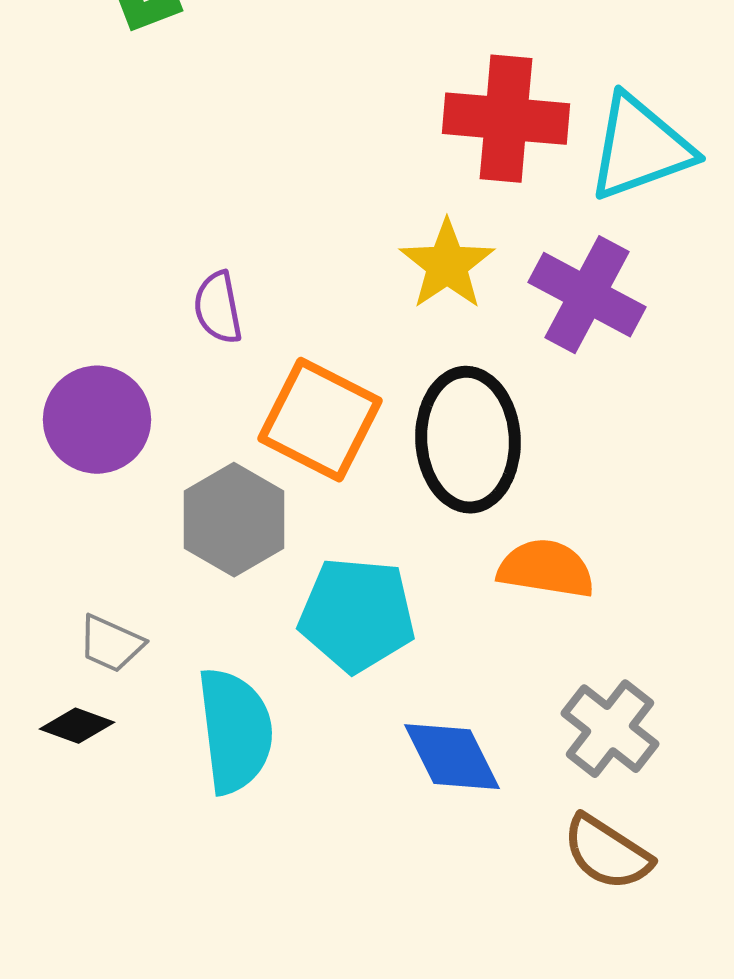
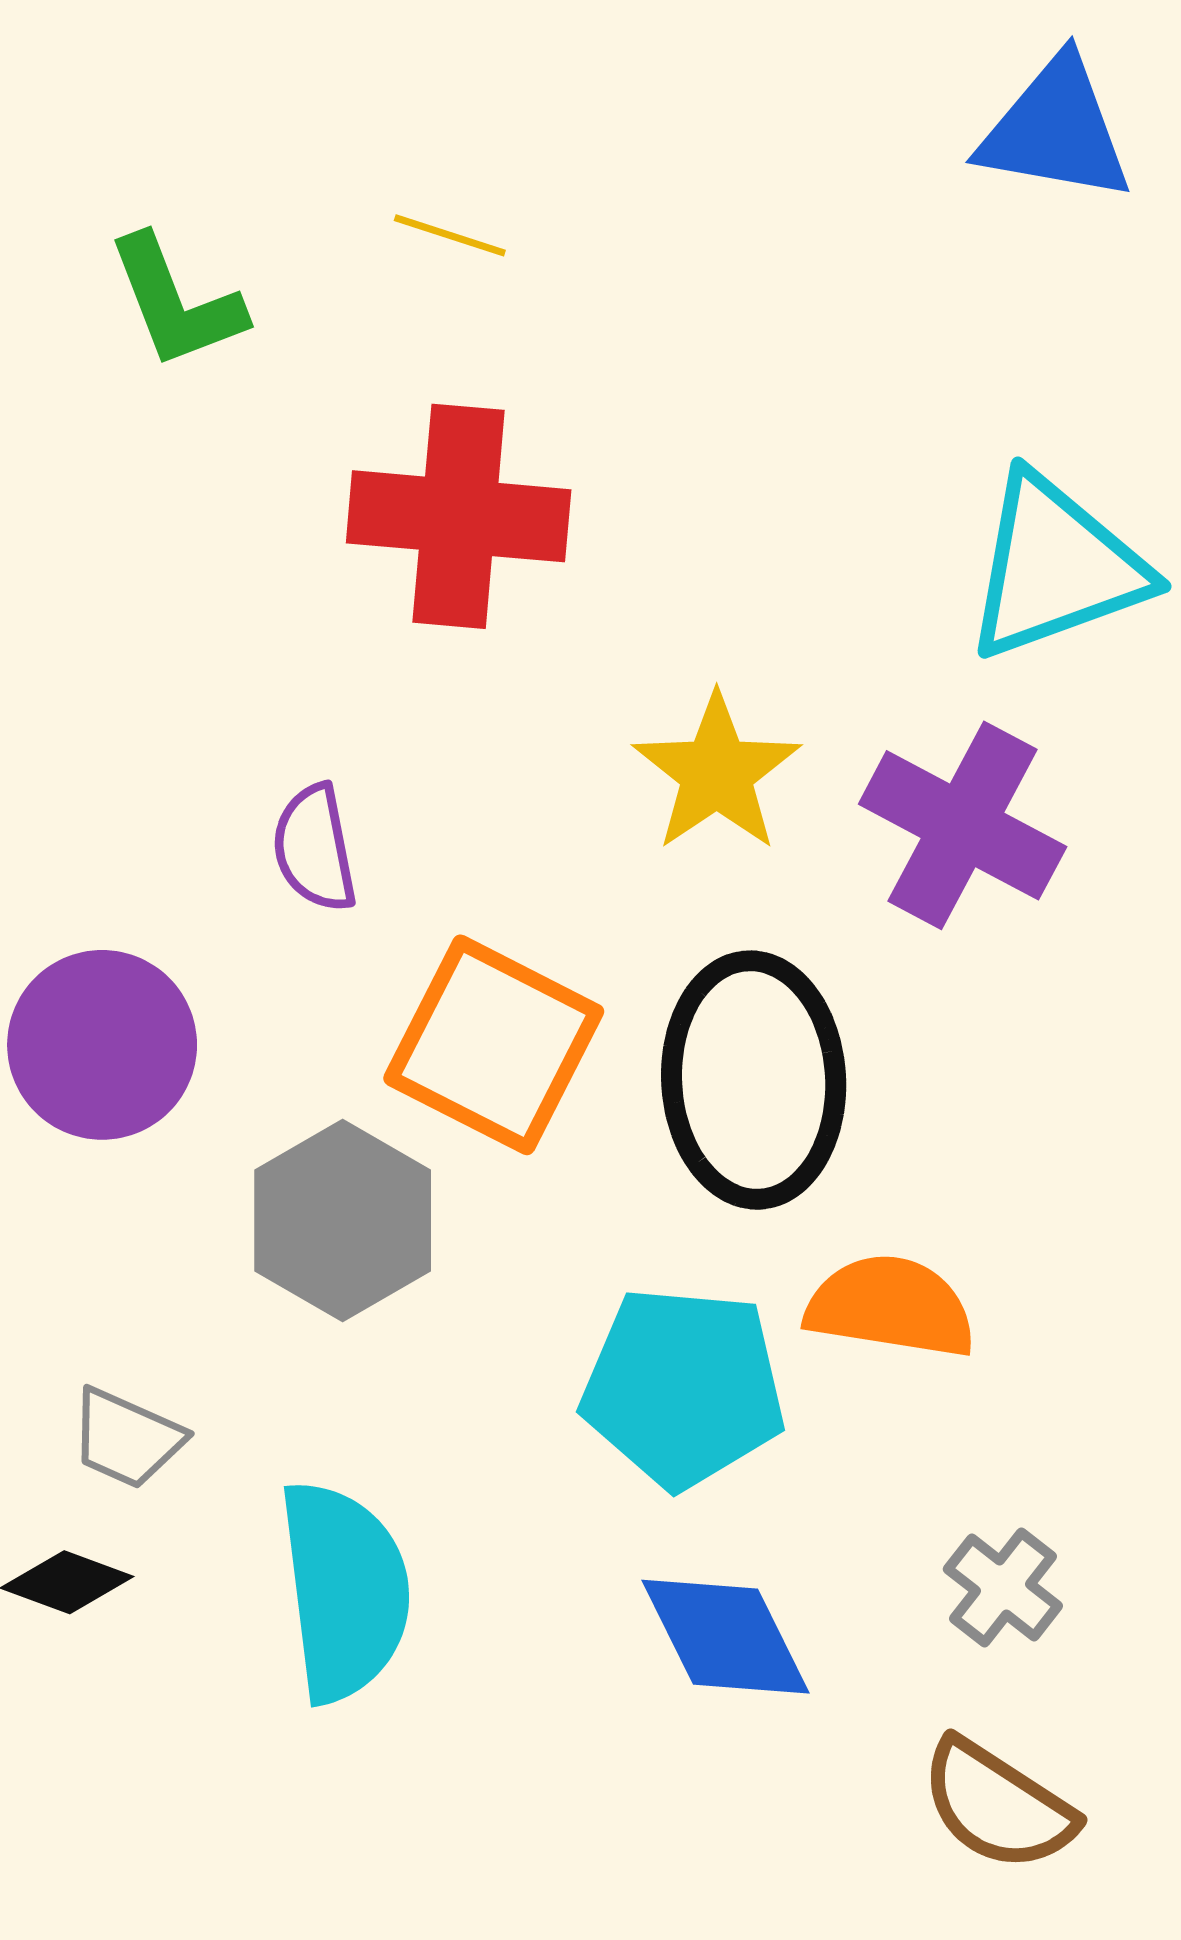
red cross: (506, 119) -> (459, 516), moved
cyan pentagon: (357, 615) -> (683, 1387), moved
gray cross: (610, 729) -> (1003, 1588), size x0.7

